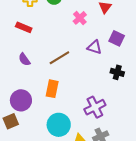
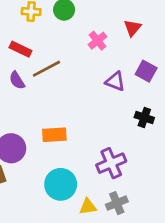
brown line: (59, 58) -> (46, 69), moved
purple semicircle: (24, 59) -> (17, 80), moved
orange rectangle: (52, 89) -> (54, 135), turned 72

